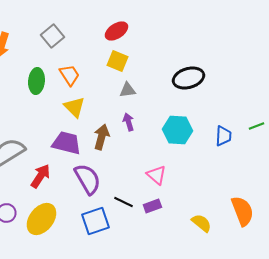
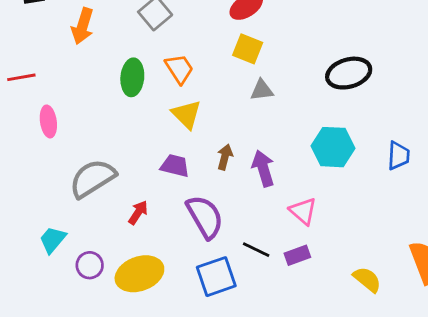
purple arrow: (128, 122) -> (263, 168), moved, size x1.4
brown arrow: (101, 137) -> (225, 157), size x0.7
purple trapezoid: (66, 143) -> (175, 166), size x0.7
red arrow: (40, 176) -> (138, 213), size x0.7
yellow ellipse: (41, 219) -> (139, 274), turned 32

